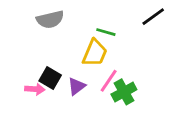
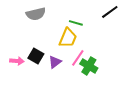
pink arrow: (35, 89) -> (17, 61), moved
green cross: (124, 92) -> (89, 66), turned -30

